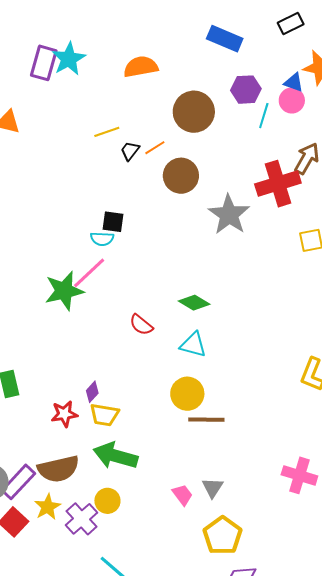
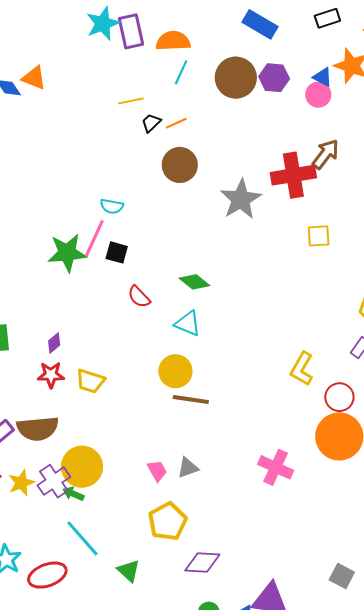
purple rectangle: (44, 63) -> (131, 31), moved, turned -36
brown circle: (194, 112) -> (236, 78), moved
cyan line: (264, 116) -> (181, 72), moved
brown circle: (181, 176) -> (180, 165), moved
black square: (113, 222) -> (117, 252), moved
pink line: (89, 273) -> (94, 238), turned -30
purple diamond: (92, 392) -> (54, 343), moved
green arrow: (115, 456) -> (73, 494), moved, size x0.5
gray triangle: (212, 488) -> (188, 468), turned 30
yellow circle: (107, 501) -> (82, 467), size x1.6
yellow star: (48, 507) -> (21, 483), moved
yellow pentagon: (223, 536) -> (168, 521), moved

